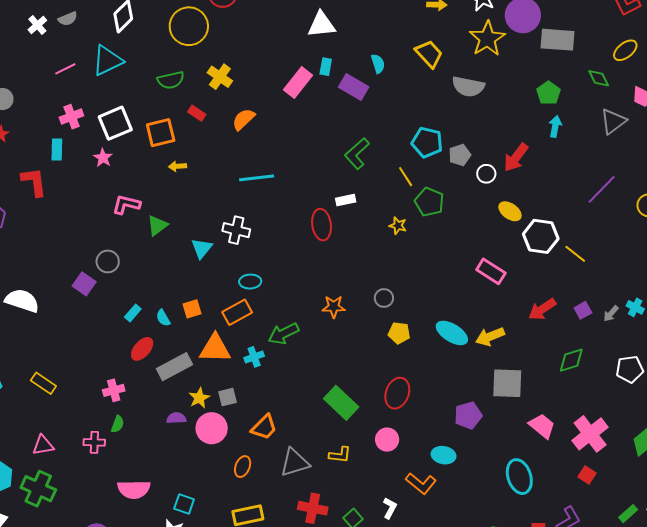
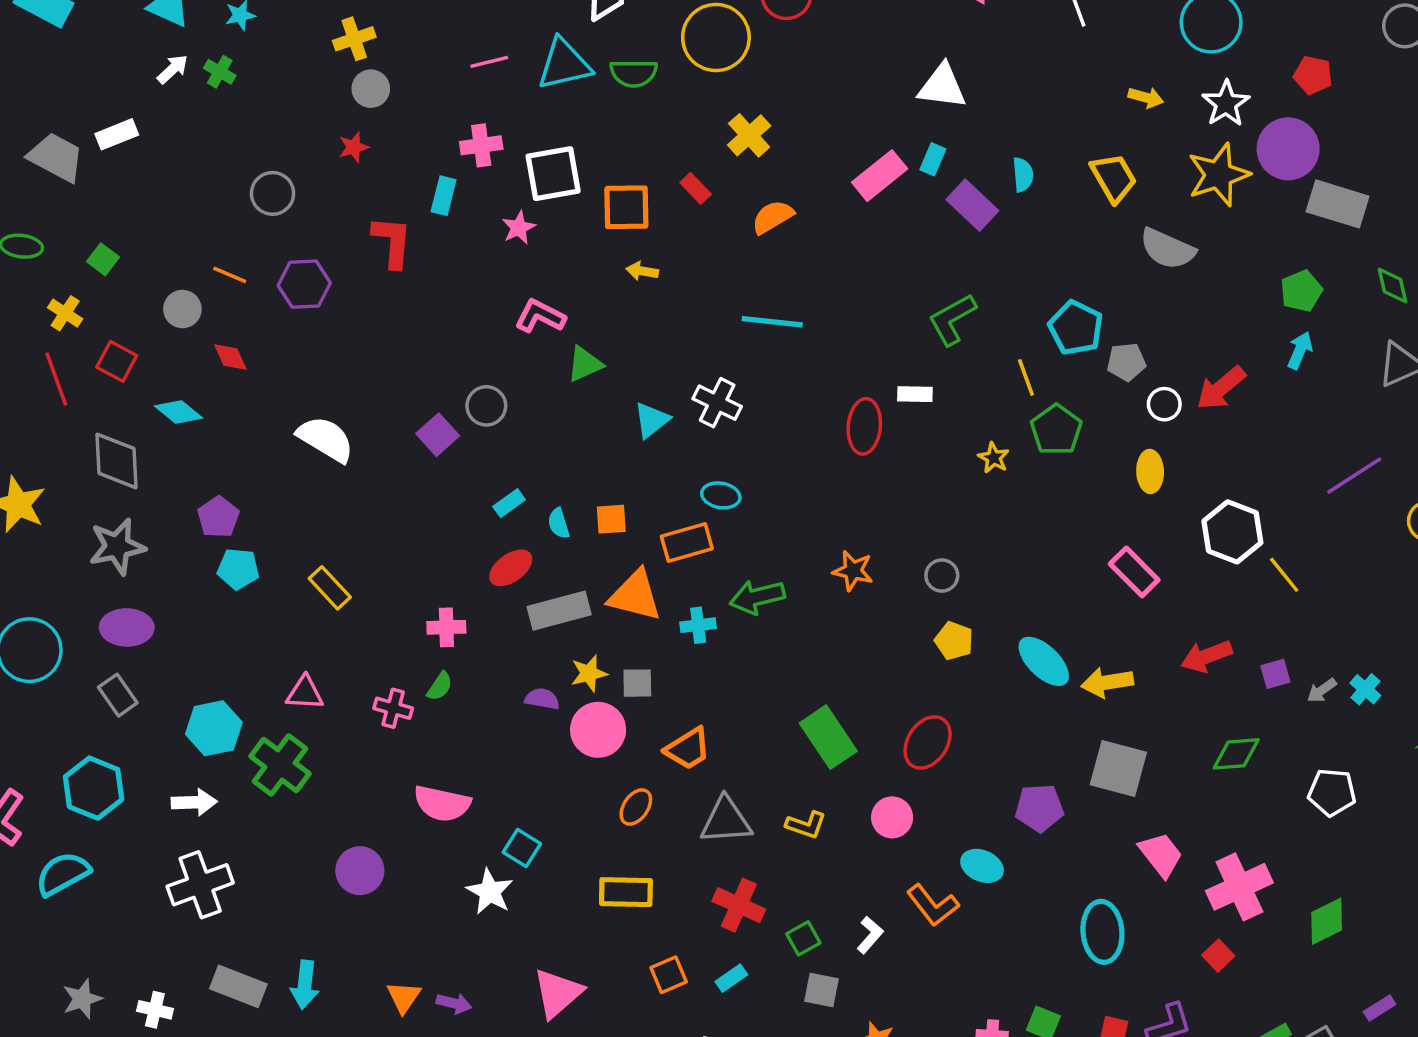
green semicircle: (171, 80) -> (634, 73), moved
yellow ellipse: (510, 211) -> (1150, 472), moved, turned 40

